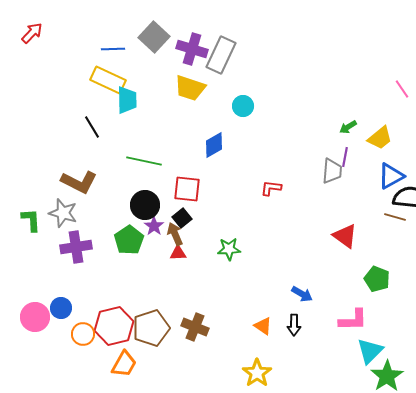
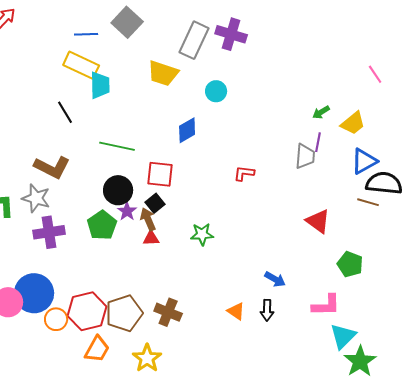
purple cross: (192, 49) -> (231, 34), moved
blue circle: (61, 308) -> (34, 293), size x1.8
yellow star: (257, 373) -> (147, 358), moved

